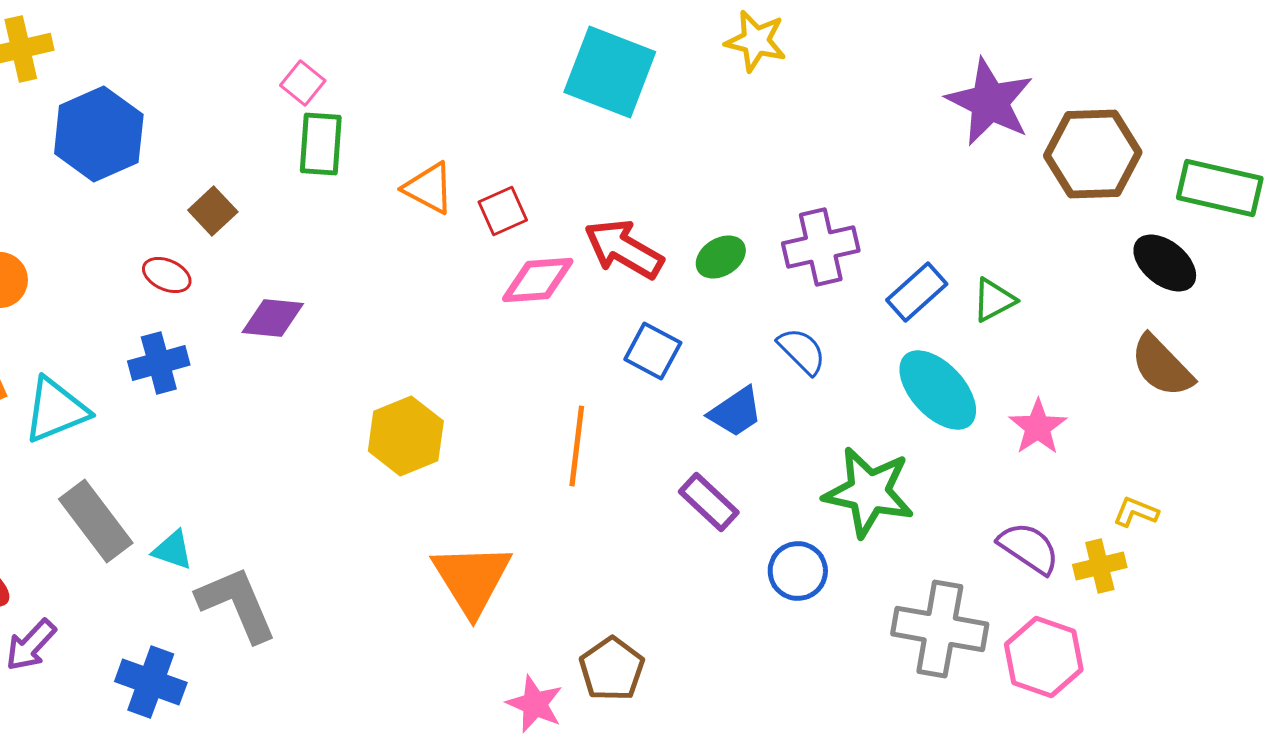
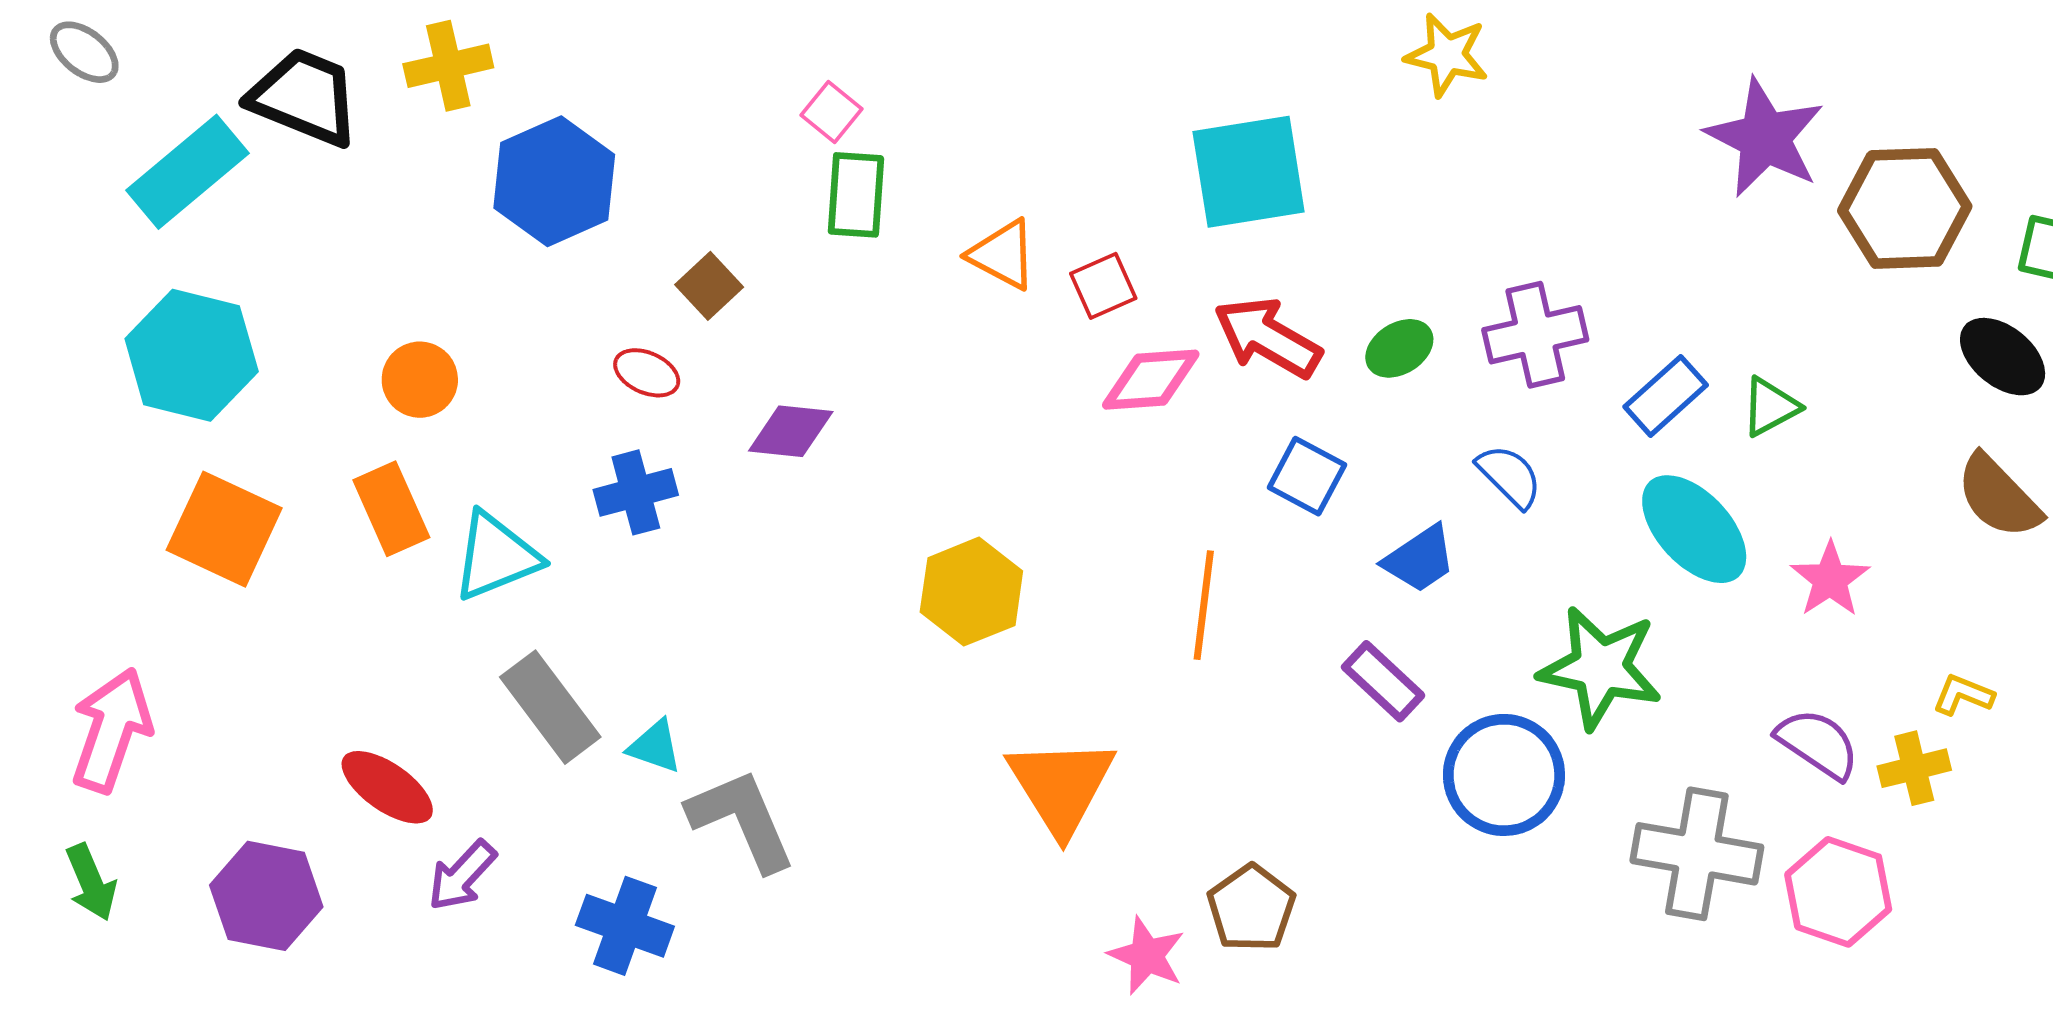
cyan square: (610, 72) -> (1249, 172), moved, turned -30
blue circle: (798, 571) -> (1504, 775), size x1.5

